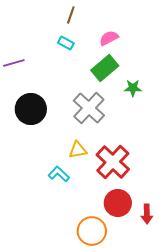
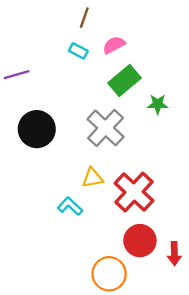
pink semicircle: (109, 38) -> (114, 45), moved

